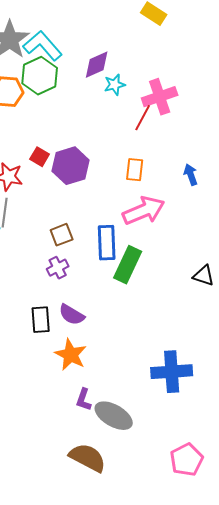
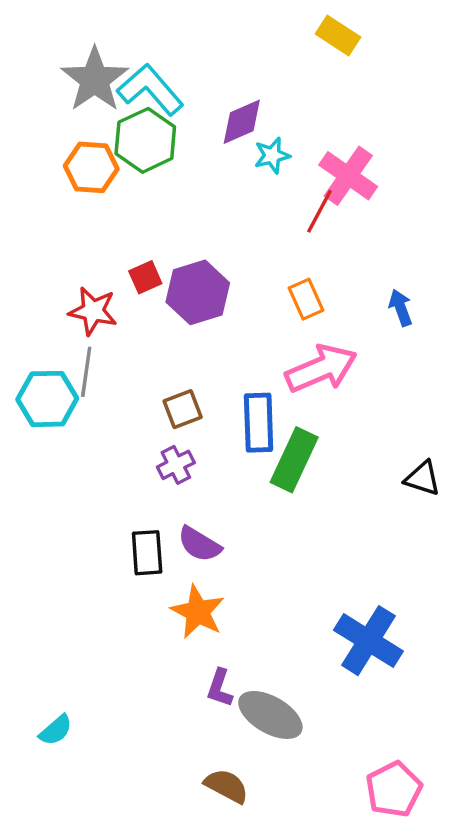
pink cross: (160, 97) -> (348, 176), turned -36
red square: (40, 157) -> (145, 277), turned 36
orange rectangle: (135, 170) -> (306, 299), turned -30
blue cross: (172, 372) -> (368, 641), turned 36
brown semicircle: (88, 458) -> (226, 786), size x0.7

